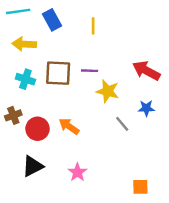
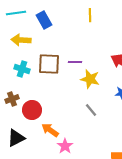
yellow line: (93, 26) -> (90, 15), moved
gray line: (122, 124) -> (91, 110), moved
orange arrow: (69, 126) -> (50, 130), moved
black triangle: (33, 166) -> (16, 138), moved

